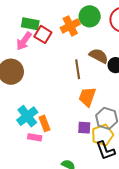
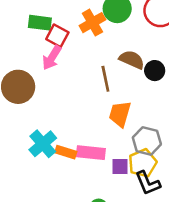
pink arrow: (24, 41) -> (52, 58), moved
orange rectangle: (44, 123) -> (66, 152), turned -49
purple square: (84, 128) -> (120, 167), moved
pink rectangle: (35, 137) -> (91, 153), moved, size x1.5

